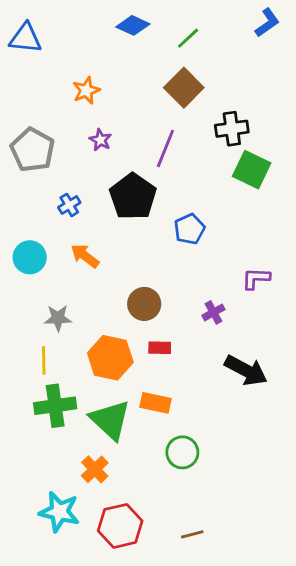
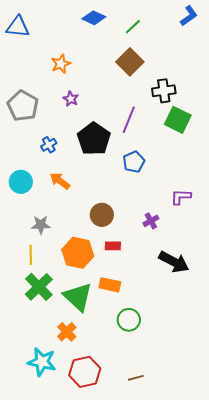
purple line: (165, 148) -> (129, 120), moved
green cross: (55, 406) -> (39, 287), turned -36

